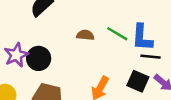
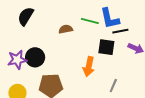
purple star: (16, 55) -> (17, 60), turned 30
black square: (138, 81) -> (106, 47), moved

